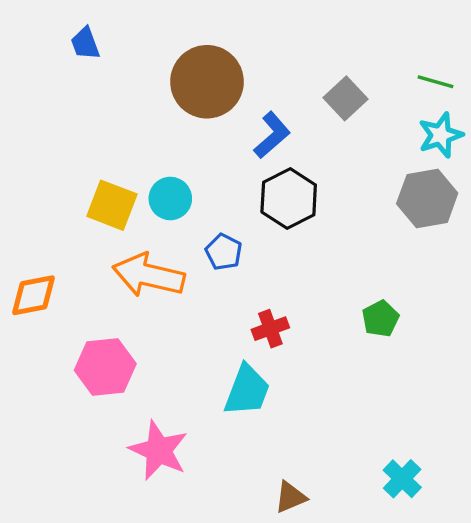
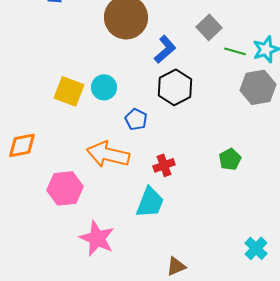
green line: (436, 82) -> (235, 51), moved
orange arrow: (149, 275) -> (108, 154), moved
cyan cross: (402, 479) -> (256, 248), moved

